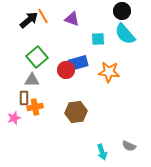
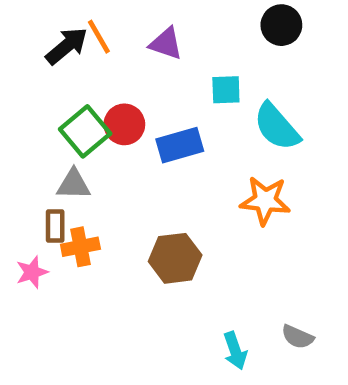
cyan semicircle: (125, 34) -> (277, 127), moved
red circle: (66, 70) -> (124, 124), moved
orange star: (109, 72) -> (265, 201), moved

